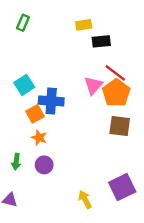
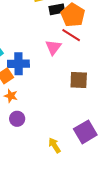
orange pentagon: (116, 93) -> (73, 15), moved

